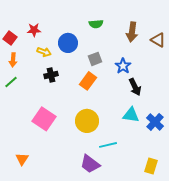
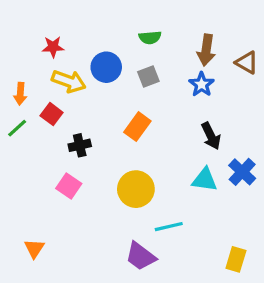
red square: (10, 38) -> (52, 114), moved
yellow arrow: (44, 52) -> (69, 81), size x1.5
gray square: (95, 59) -> (148, 77), moved
blue star: (123, 66) -> (202, 84), moved
black cross: (51, 75) -> (80, 145), moved
pink square: (44, 119) -> (69, 186), size x0.7
blue cross: (155, 122) -> (242, 172), moved

